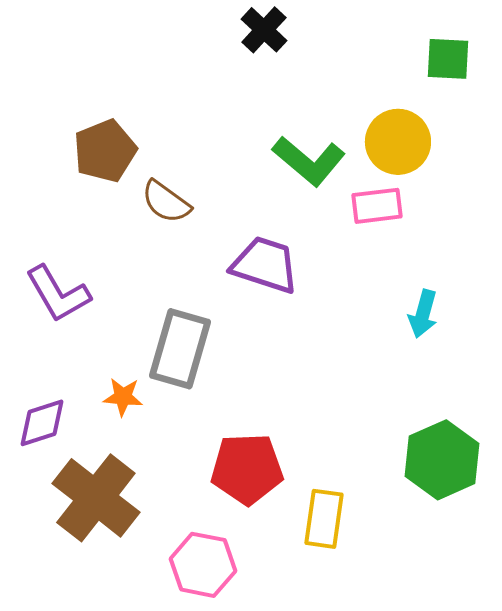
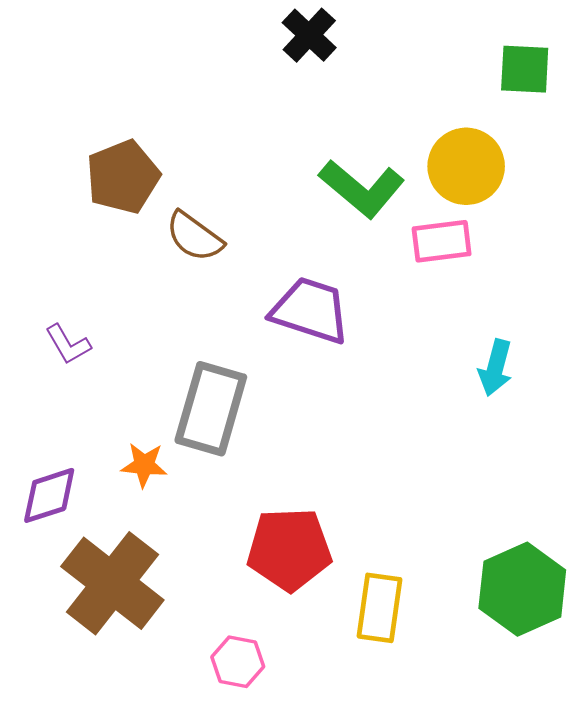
purple L-shape: (58, 294) -> (68, 344), size x0.6
green hexagon: (442, 460) -> (522, 589), moved
pink hexagon: (203, 565) -> (238, 662), size x0.7

